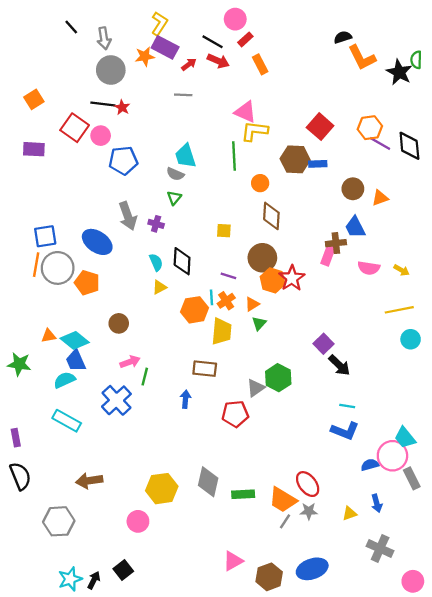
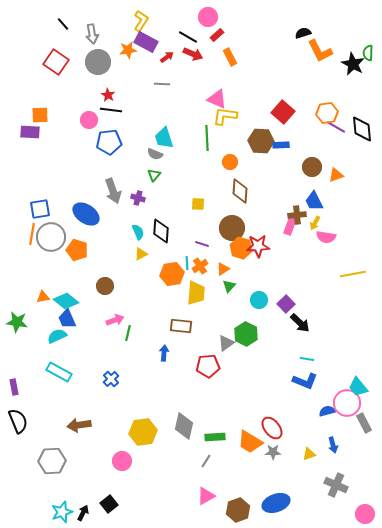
orange square: (34, 99) -> (40, 115), moved, turned 30
black line: (103, 104) -> (111, 110), moved
red square: (75, 128) -> (56, 62), moved
yellow arrow: (402, 270) -> (315, 223), moved, turned 88
red star: (292, 278) -> (258, 246), turned 30
cyan circle: (411, 339) -> (259, 300), moved
blue cross: (116, 400) -> (111, 379), moved, size x0.6
gray line: (285, 521) -> (206, 461), moved

